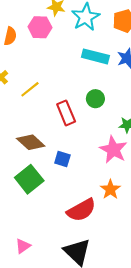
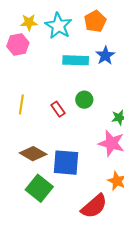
yellow line: (30, 89) -> (21, 104), turned -30
red rectangle: (66, 113) -> (58, 109), moved, size x0.7
blue square: (62, 159) -> (66, 163), size x1.8

